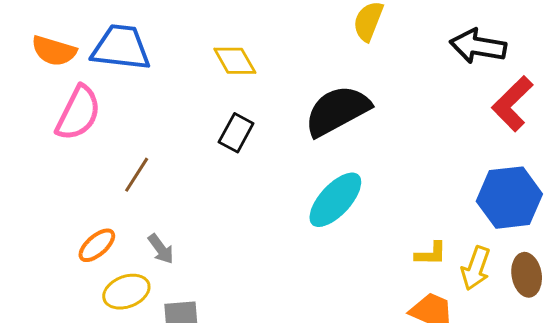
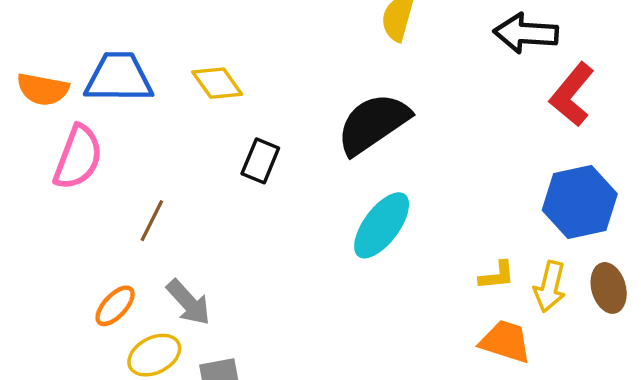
yellow diamond: (235, 61) -> (217, 83), moved
gray arrow: (161, 249) -> (188, 302), size x1.4

